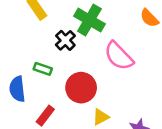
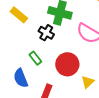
green rectangle: (43, 69) -> (35, 58), turned 48

